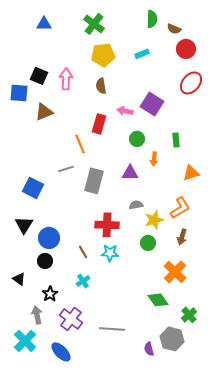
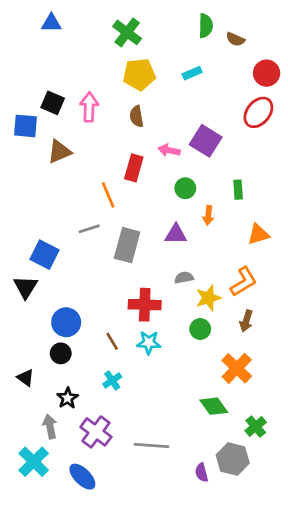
blue triangle: (44, 24) -> (51, 23), moved
red circle: (186, 49) -> (267, 73), moved
black triangle: (24, 225) -> (26, 287), moved

